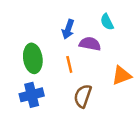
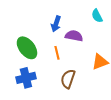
cyan semicircle: (107, 22) -> (97, 16), moved
green ellipse: (33, 58) -> (27, 48), turned -30

